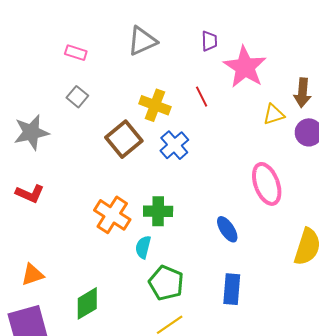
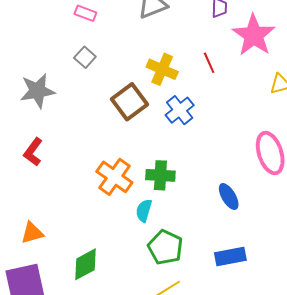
red L-shape: (30, 194) -> (33, 152), turned 100
blue rectangle: (232, 289) -> (230, 256), turned 72

